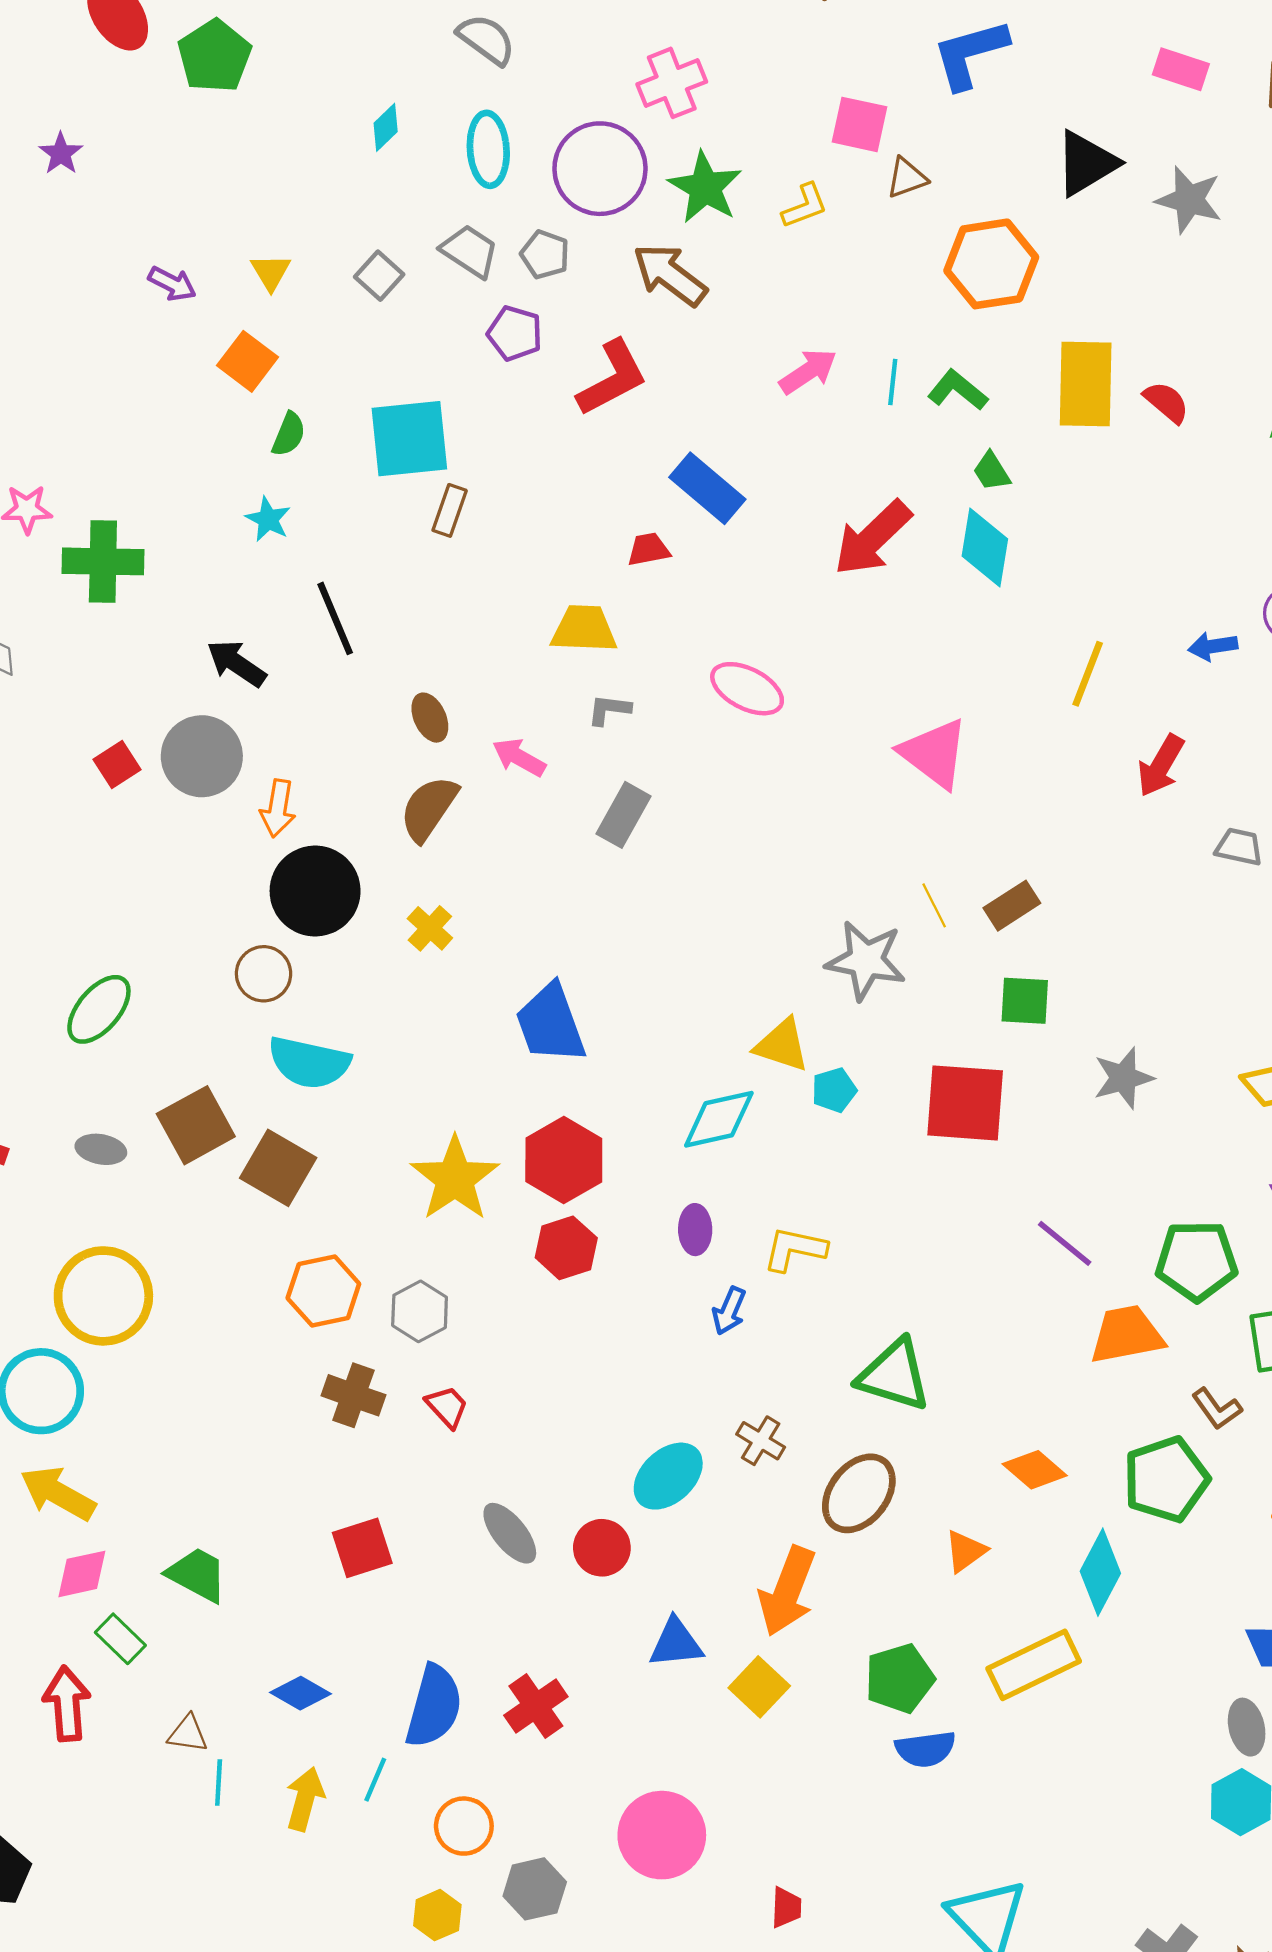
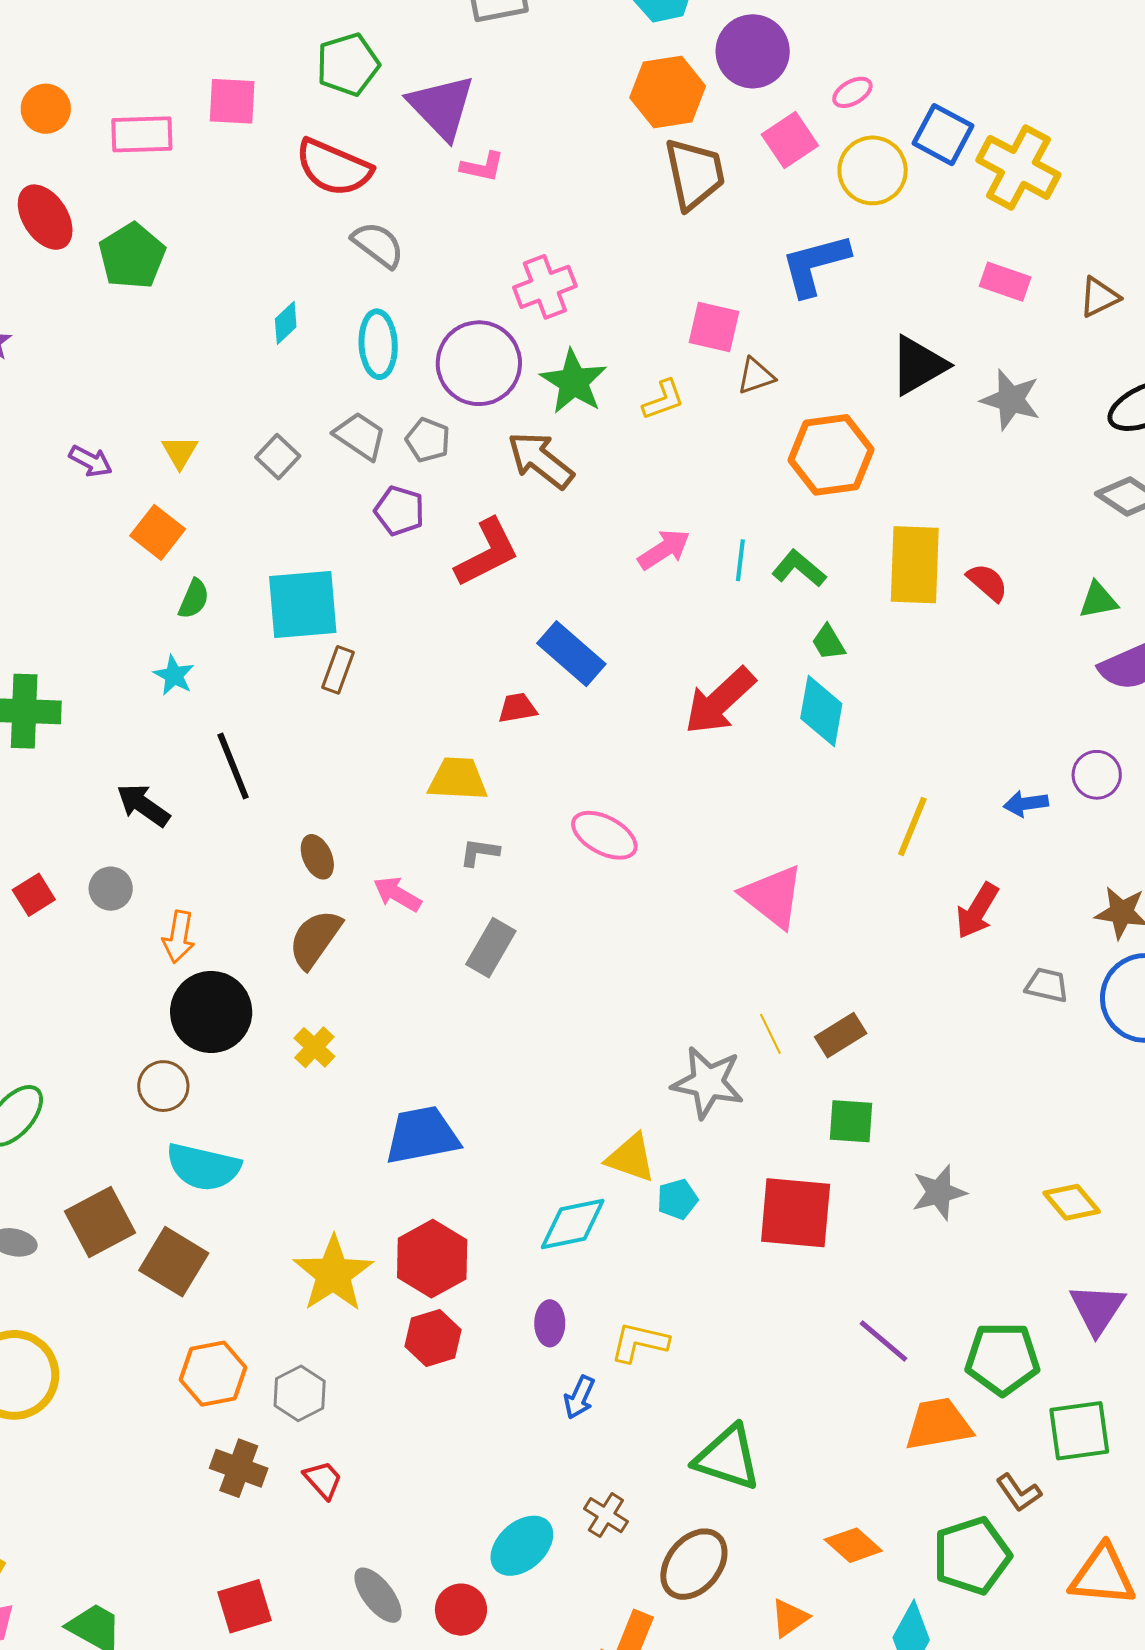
gray circle: (202, 756) -> (111, 889), size x0.6
blue trapezoid: (551, 1024) -> (422, 1135), turned 98

